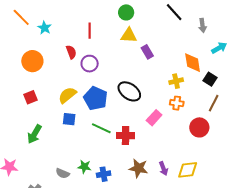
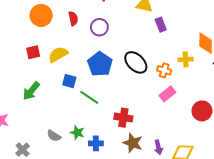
red semicircle: (71, 52) -> (73, 19), moved
yellow semicircle: (67, 95) -> (58, 54), moved
orange cross: (177, 103) -> (164, 70), moved
pink rectangle: (154, 118) -> (167, 94), moved
green line: (101, 128) -> (89, 97), moved
red cross: (126, 136) -> (123, 118), moved

